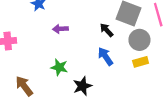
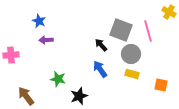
purple arrow: (60, 29) -> (46, 40), moved
yellow rectangle: (141, 62) -> (132, 74), turned 32

